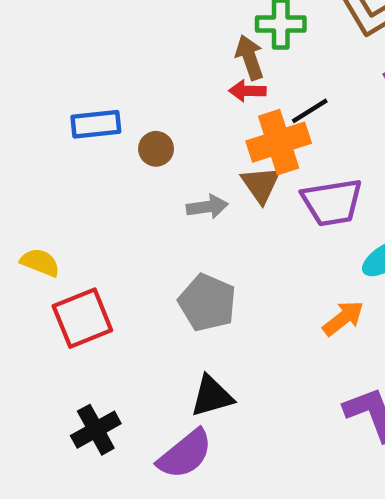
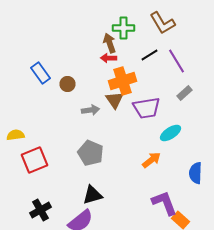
black line: (310, 111) -> (150, 55), moved
blue rectangle: (96, 124) -> (40, 73), turned 60
yellow semicircle: (40, 262) -> (16, 135), turned -30

